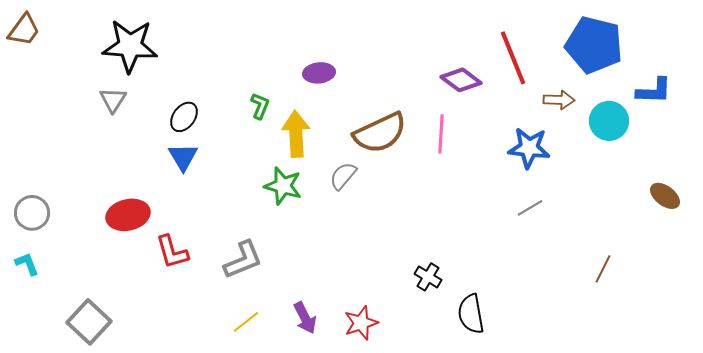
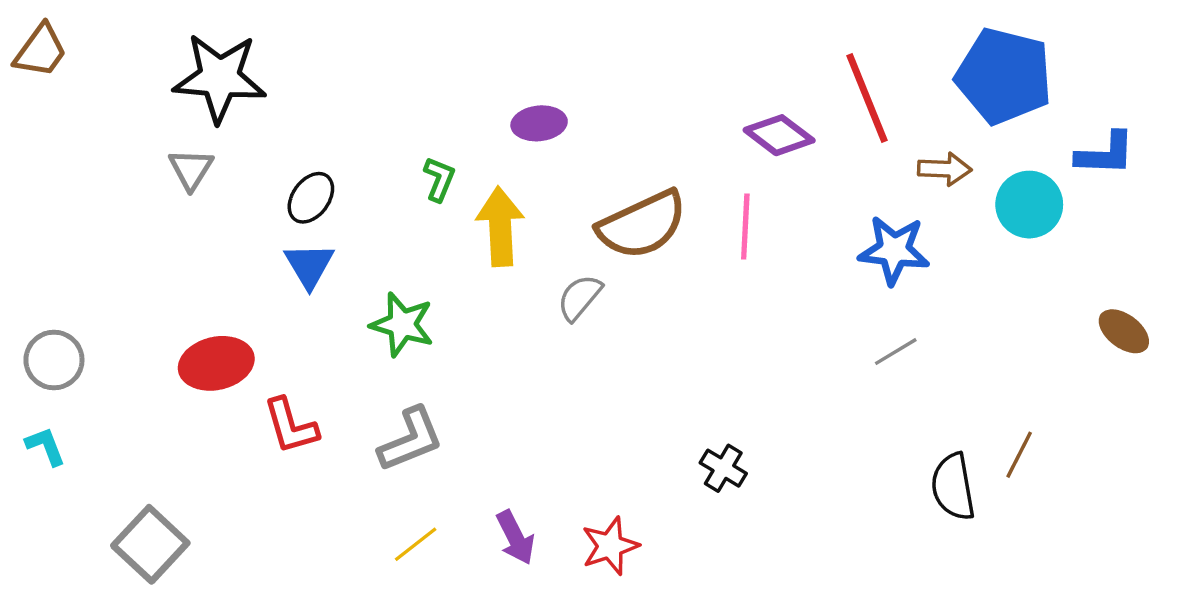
green star: (283, 186) -> (402, 325), moved
black semicircle: (471, 314) -> (953, 487), moved

